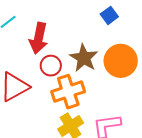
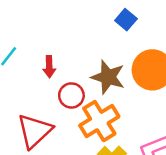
red arrow: (39, 38) -> (49, 67), size x0.6

